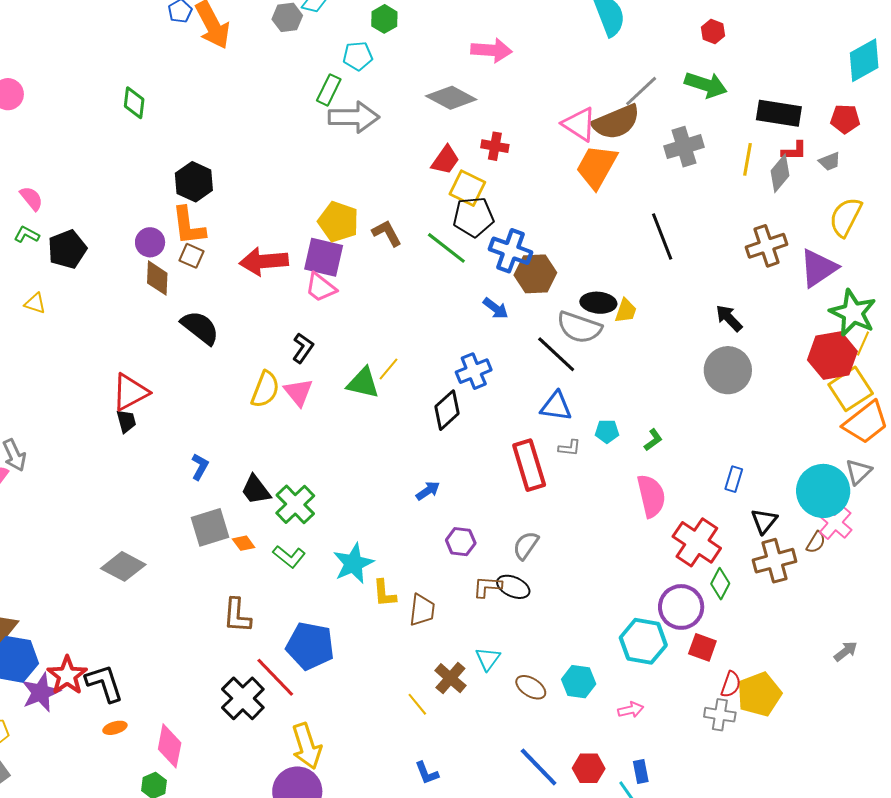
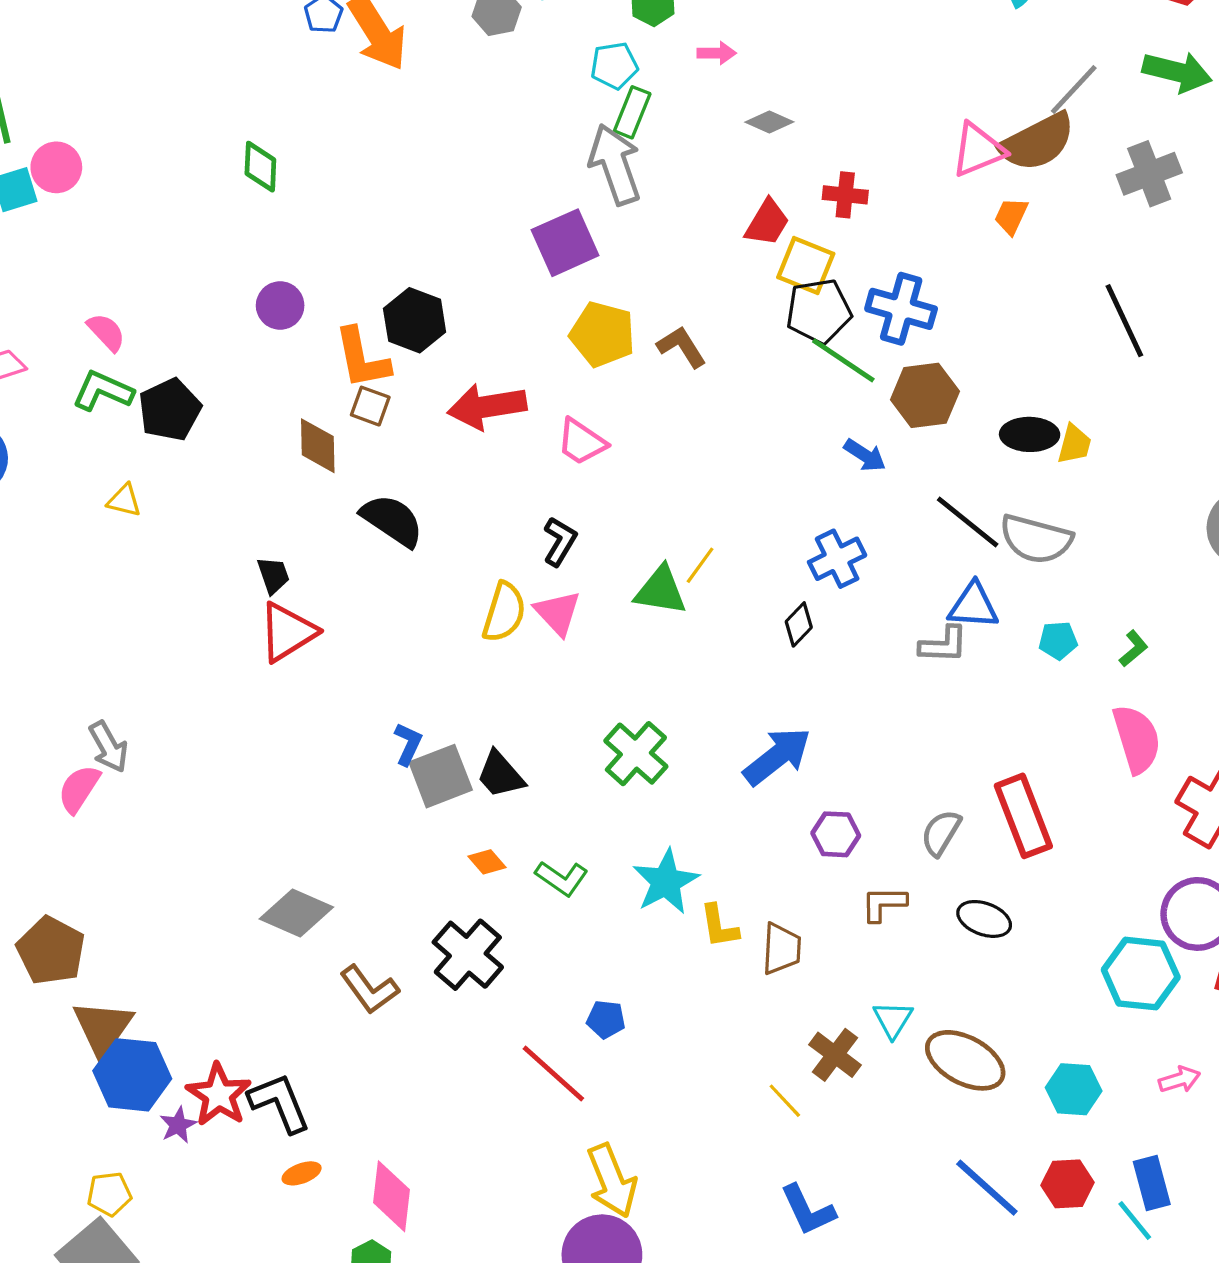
pink arrow: (492, 50) -> (717, 53), moved, size x0.6
green rectangle: (329, 90) -> (632, 112), moved
gray diamond: (451, 98) -> (769, 122), size x0.6
gray arrow: (354, 117) -> (615, 164), turned -105
pink triangle: (579, 124) -> (978, 150), turned -51
orange trapezoid: (597, 167) -> (1011, 216), size x0.5
black hexagon: (194, 182) -> (415, 320), moved
green L-shape: (27, 235) -> (103, 391), size x1.5
purple circle: (150, 242) -> (280, 305), moved
green line: (446, 248) -> (843, 360), moved
blue cross: (511, 251) -> (901, 309), moved
purple square: (324, 257) -> (565, 243), moved, turned -33
gray semicircle: (579, 327) -> (1036, 539), moved
black diamond: (447, 410) -> (799, 624), size x0.7
black trapezoid: (126, 421) -> (273, 575), moved
gray L-shape: (569, 448) -> (943, 645), moved, size x1.4
red rectangle: (529, 465) -> (1023, 816), moved
blue arrow: (428, 491) -> (777, 756), size x1.8
green cross: (295, 504) -> (636, 754), moved
gray square: (210, 527) -> (441, 776), moved
black ellipse: (513, 587) -> (984, 919), moved
brown L-shape: (237, 615) -> (369, 990), moved, turned -36
blue pentagon: (310, 646) -> (606, 1019), size x0.5
cyan hexagon: (579, 682) -> (1074, 1089), moved
brown ellipse: (531, 687) -> (965, 1060), size x1.6
purple star: (41, 692) -> (178, 1125), size x0.6
black cross: (243, 698) -> (468, 955), moved
pink arrow: (631, 710) -> (1180, 1080), moved
blue rectangle: (641, 771) -> (1152, 1183), size x1.4
blue L-shape: (427, 773) -> (808, 1210), size x1.4

